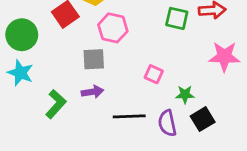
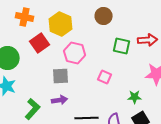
pink square: (154, 74) -> (105, 77), moved
green star: (185, 95) -> (135, 97), moved

